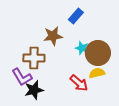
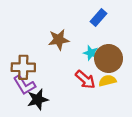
blue rectangle: (76, 16) -> (99, 18), moved
brown cross: (34, 58) -> (23, 67), moved
red arrow: (79, 83) -> (85, 80), moved

